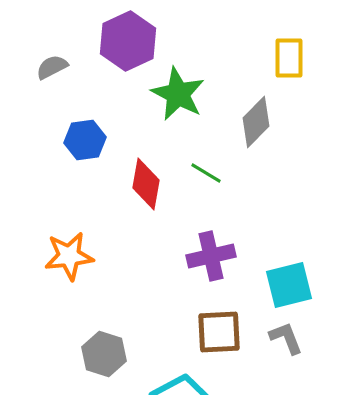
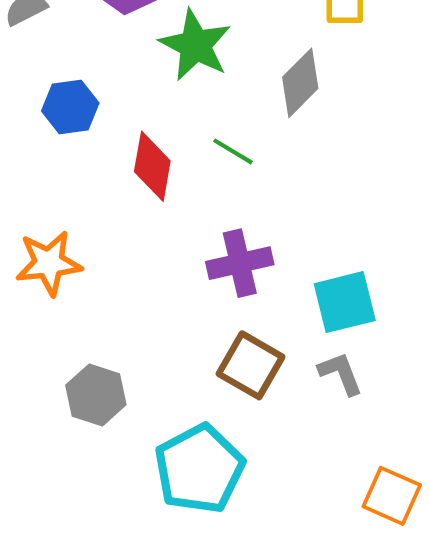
brown square: (219, 332) -> (250, 365), turned 33

